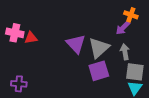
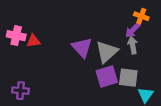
gray arrow: (125, 52) -> (133, 45), moved
gray square: (135, 72) -> (128, 78), moved

